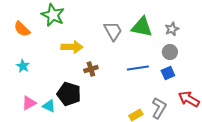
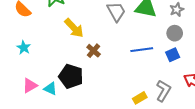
yellow arrow: (72, 47) -> (74, 28), turned 45
brown cross: (91, 69) -> (94, 51), turned -32

